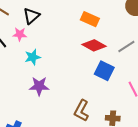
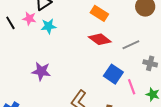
cyan star: (33, 57) -> (49, 26), moved
blue square: (104, 71) -> (113, 74), moved

